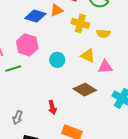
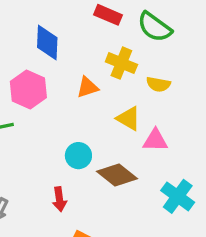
orange triangle: (57, 10) -> (87, 87), moved
blue diamond: (35, 16) -> (47, 43), turned 70
cyan circle: (57, 60) -> (78, 156), moved

